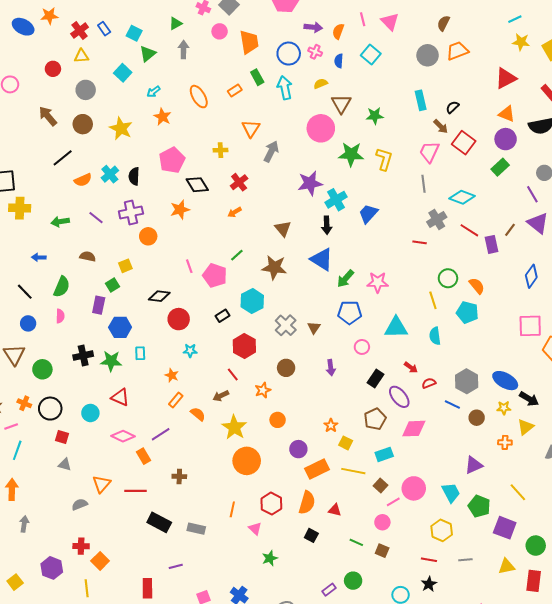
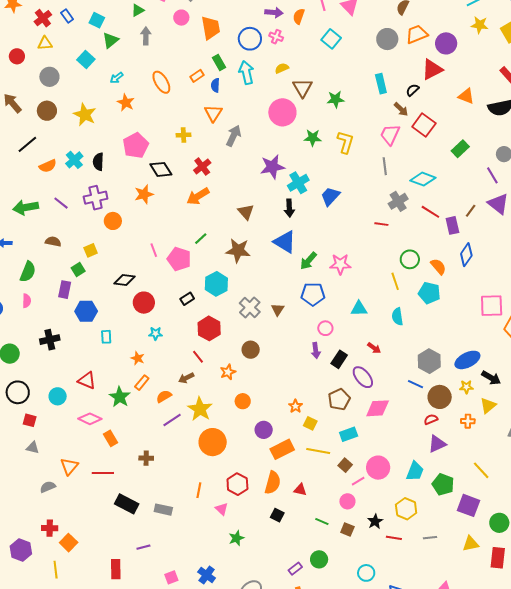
blue semicircle: (339, 61) -> (215, 85), moved
red triangle: (506, 78) -> (432, 69), moved
purple circle: (506, 139) -> (446, 43), moved
green star: (351, 154) -> (313, 138), size x0.7
orange arrow: (234, 212) -> (198, 196), size x1.6
green arrow: (60, 222) -> (26, 207), size x1.4
blue diamond: (531, 276) -> (466, 255), moved
cyan triangle: (396, 328) -> (359, 309), size x0.7
green star: (111, 361) -> (120, 397), moved, turned 30
purple arrow: (331, 368) -> (316, 351), moved
blue ellipse: (505, 381) -> (467, 360), turned -55
red semicircle: (429, 383) -> (431, 419), moved
orange semicircle: (198, 414) -> (164, 396), turned -70
brown circle: (477, 418) -> (440, 397), size x1.5
purple line: (161, 434) -> (172, 420), moved
cyan trapezoid: (451, 493) -> (415, 471), turned 50
black star: (429, 584) -> (375, 521), moved

